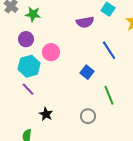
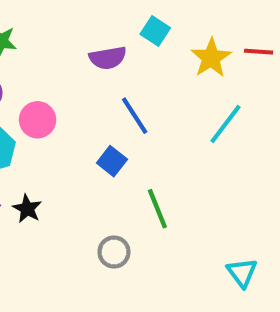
blue line: (109, 50) -> (135, 116), moved
black star: (46, 114) -> (27, 209), moved

